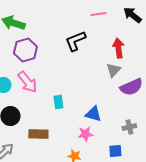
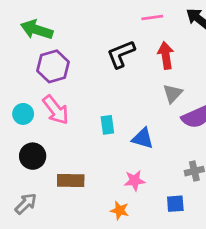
red arrow: (118, 48) -> (166, 56), moved
cyan rectangle: (58, 102) -> (107, 125), moved
blue triangle: (93, 114) -> (143, 138), moved

